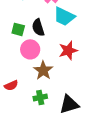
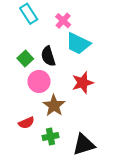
green square: (18, 29) -> (25, 59), turned 32
red semicircle: (11, 85) -> (26, 123), moved

